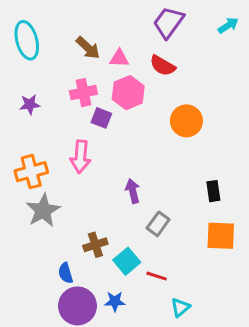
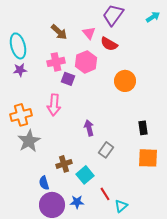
cyan ellipse: (27, 40) -> (18, 46), moved
pink triangle: (119, 58) -> (89, 33), moved, turned 48
red line: (157, 276) -> (105, 194), moved, turned 40

